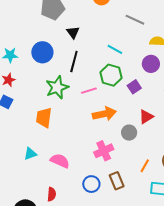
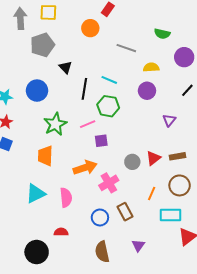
black line: (74, 62) -> (84, 89), moved
purple square: (134, 87) -> (101, 141), moved, turned 32
orange arrow: (104, 114) -> (85, 168), moved
red triangle: (146, 117) -> (153, 158), moved
cyan triangle: (30, 154) -> (36, 194), size x1.5
pink semicircle: (60, 161) -> (66, 198), turned 66
red semicircle: (52, 194) -> (61, 232), turned -88

